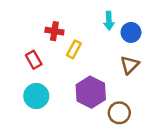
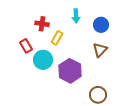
cyan arrow: (109, 21) -> (76, 16), moved
cyan circle: (36, 96) -> (43, 60), moved
brown circle: (119, 113) -> (98, 95), moved

